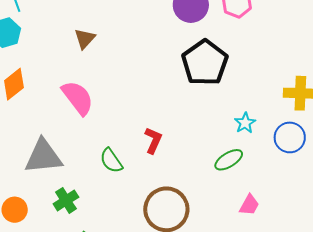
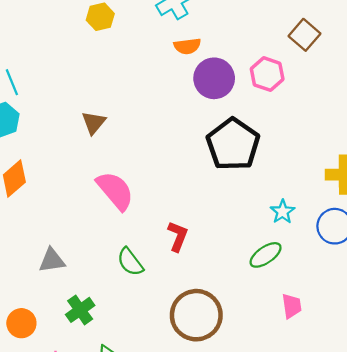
pink semicircle: (78, 98) -> (115, 191), moved
gray triangle: (43, 156) -> (52, 260), size x0.6
pink trapezoid: (249, 205) -> (292, 306), turned -35

